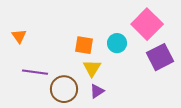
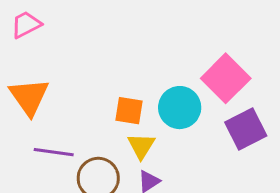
orange triangle: (19, 36) -> (29, 97), size x1.8
cyan circle: (117, 43) -> (180, 108), size x1.4

